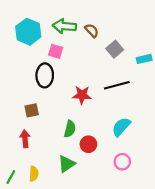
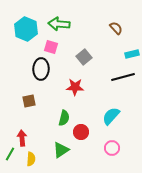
brown semicircle: (92, 31) -> (116, 28), moved
gray square: (115, 49) -> (84, 57), moved
black line: (117, 85) -> (123, 77), moved
red arrow: (25, 139) -> (22, 138), moved
green line: (11, 177) -> (10, 154), moved

